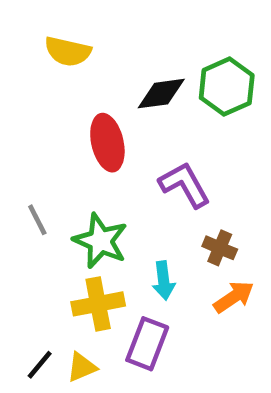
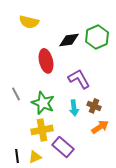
cyan arrow: (164, 281) -> (74, 108), moved
purple rectangle: (147, 344) -> (63, 147), turned -70
black line: (40, 365) -> (17, 156), turned -48

